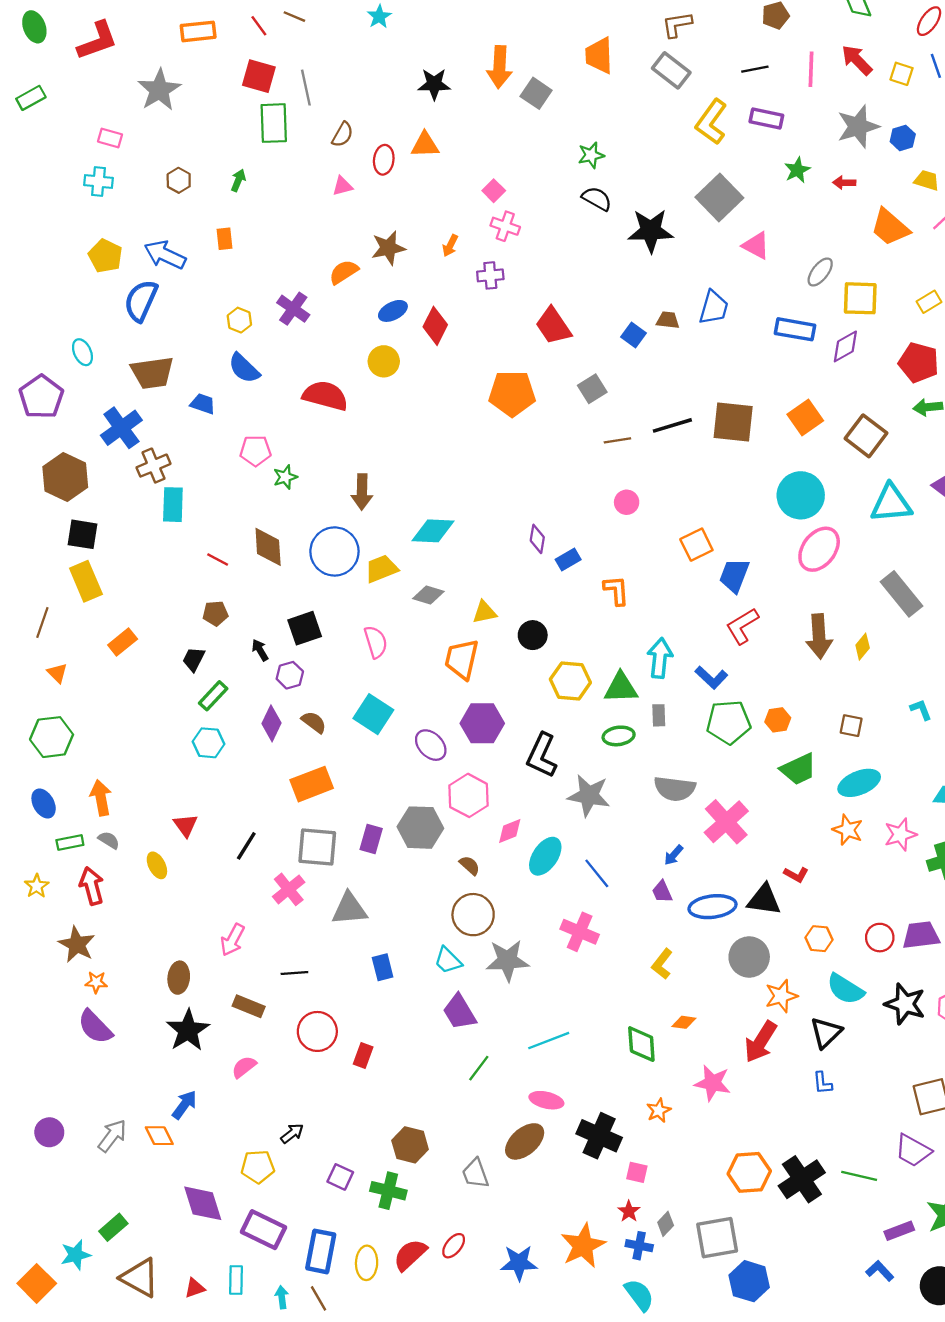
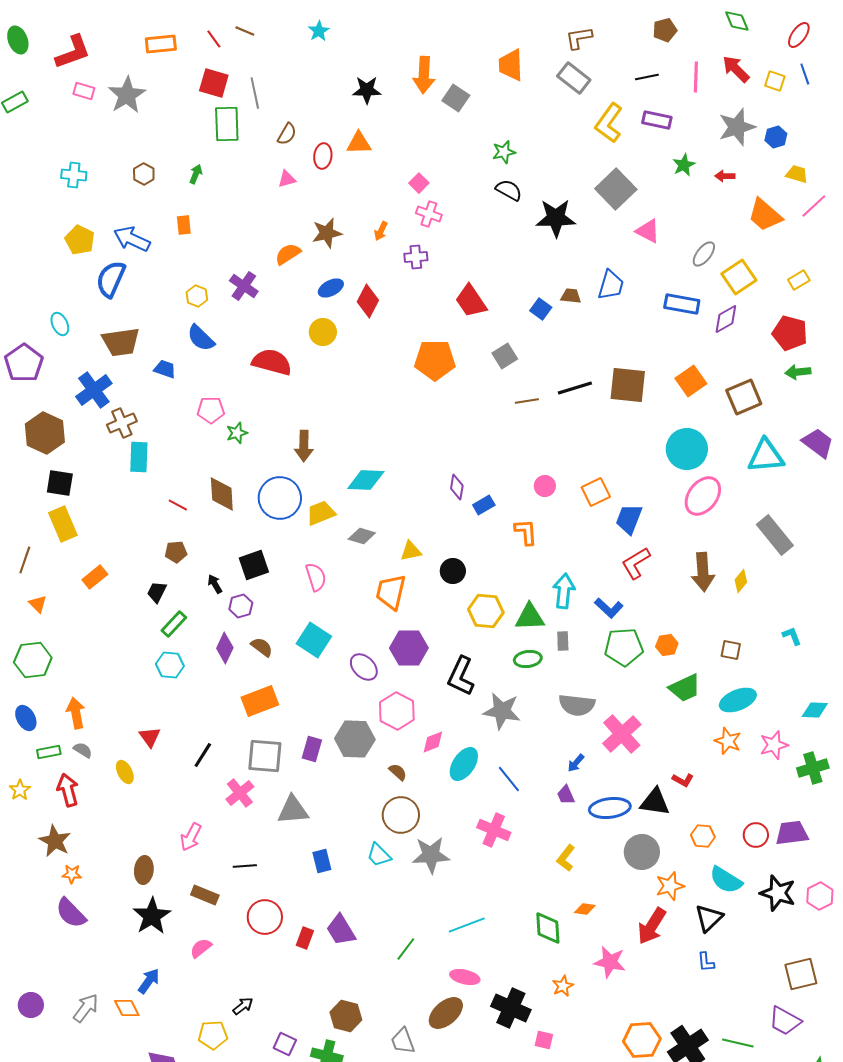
pink rectangle: (110, 138) -> (84, 91), moved
yellow square: (860, 298) -> (739, 277), turned -36
brown square: (866, 436) -> (744, 397), turned 30
pink circle: (627, 502) -> (545, 486), moved
purple trapezoid: (459, 1012) -> (341, 930), moved

